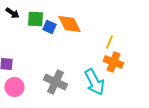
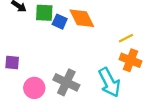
yellow line: (109, 42) -> (126, 38), turned 40
pink circle: (14, 87) -> (34, 88), moved

